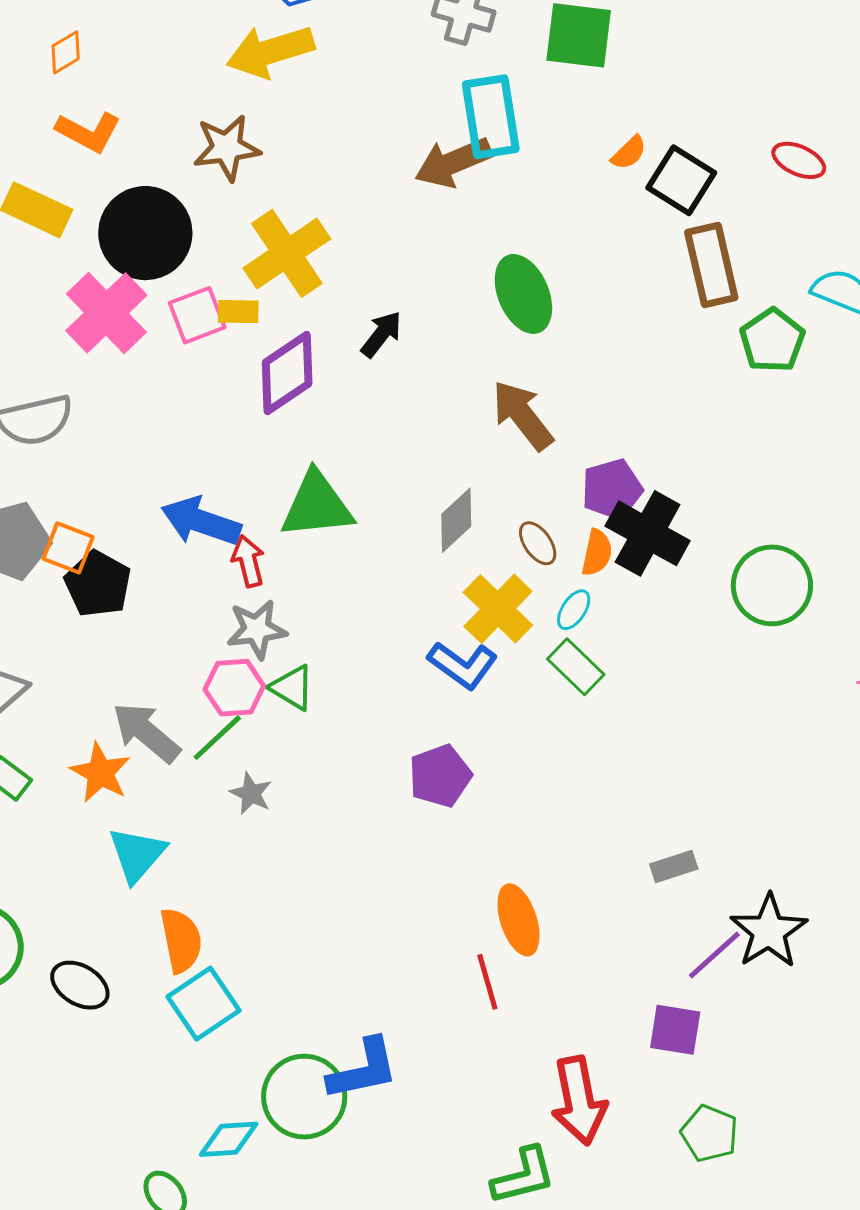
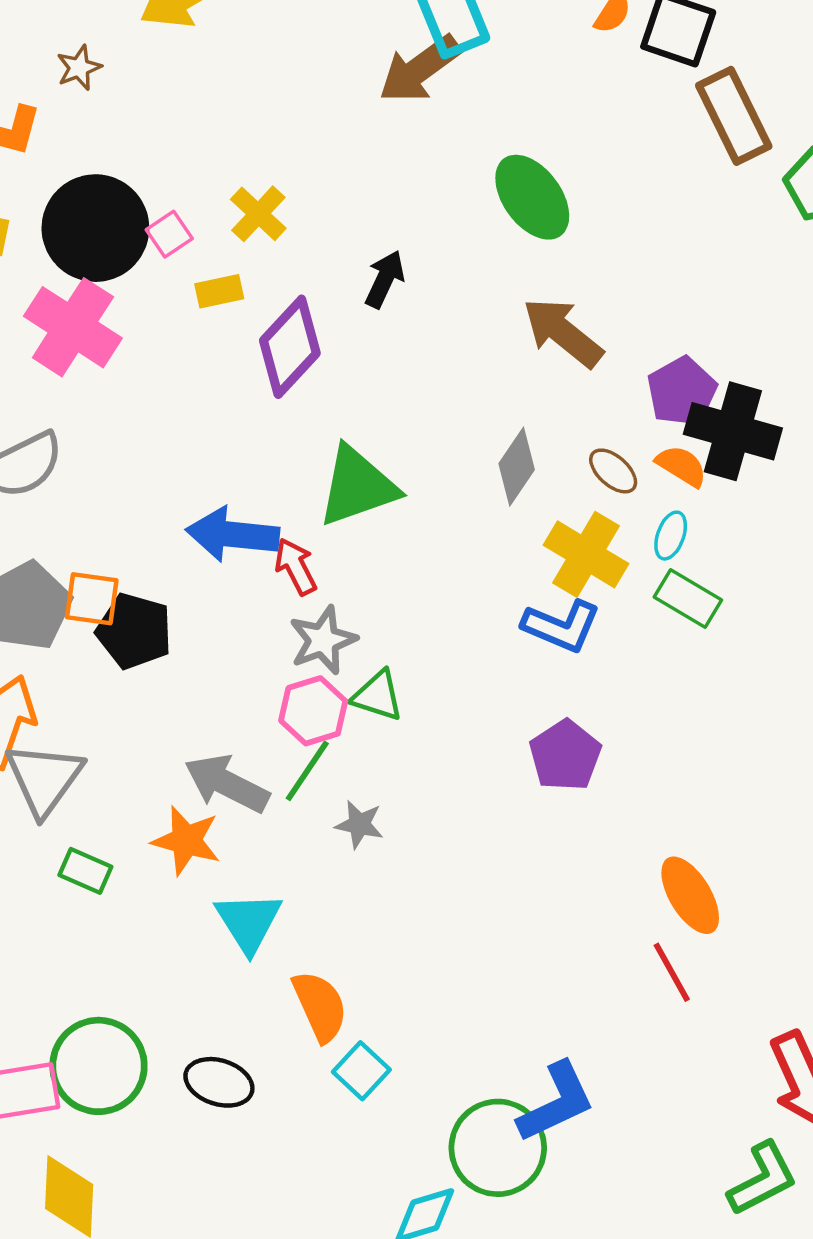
brown star: (227, 148) -> (79, 68), moved, size x0.6
yellow cross: (287, 253) -> (258, 214), size x0.6
pink square: (197, 315) -> (169, 234), moved, size x0.7
orange semicircle: (597, 553) -> (682, 466), turned -57
cyan square: (203, 1004) -> (361, 1071), size x0.7

